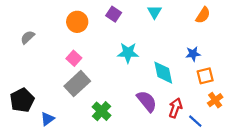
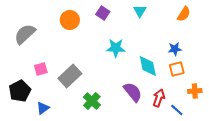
gray semicircle: (28, 37) -> (25, 34), size x1.6
pink square: (74, 58) -> (41, 69), moved, turned 32
orange square: (205, 76) -> (177, 69), moved
orange cross: (215, 100) -> (195, 91), turned 32

